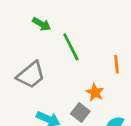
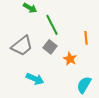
gray square: (80, 112) -> (50, 47), moved

